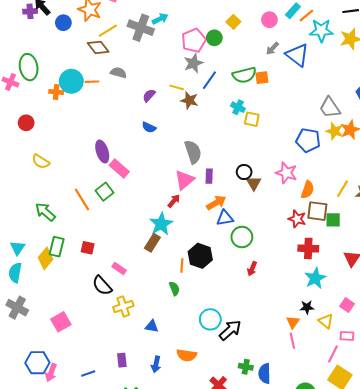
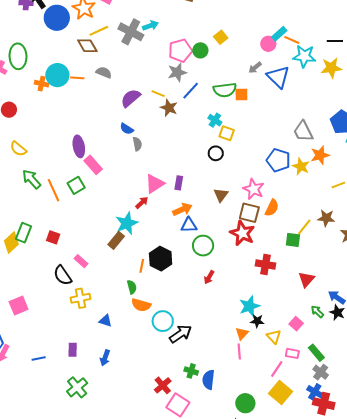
orange line: (306, 16) -> (292, 40), turned 56
pink circle: (269, 20) -> (268, 44), moved
blue circle: (63, 23) -> (57, 18), size x1.6
purple semicircle: (149, 95) -> (131, 98), size x1.5
yellow star: (335, 131) -> (301, 166), moved
gray semicircle: (193, 152) -> (137, 144), moved, size x0.6
black circle: (244, 172) -> (216, 153), moved
yellow line: (343, 189) -> (304, 227), moved
brown square: (317, 211) -> (249, 213), moved
green arrow: (45, 212) -> (32, 179), moved
red star: (297, 219) -> (242, 233), moved, size x1.4
cyan star: (315, 278) -> (250, 306), moved
orange semicircle: (187, 355) -> (141, 305), moved

